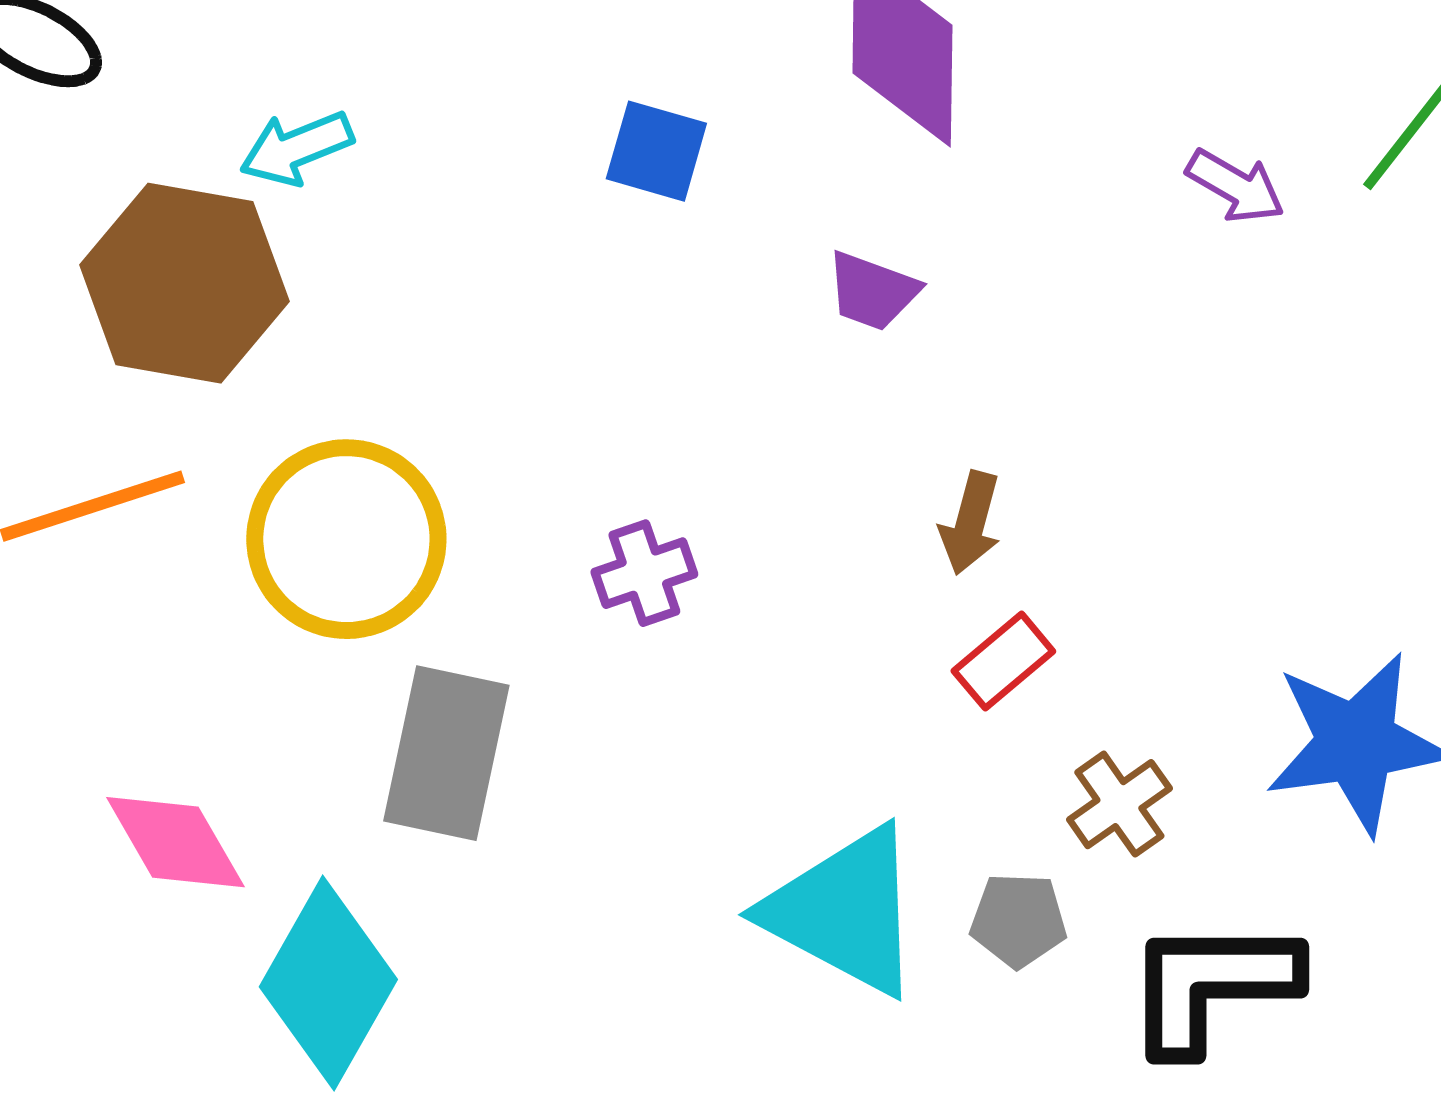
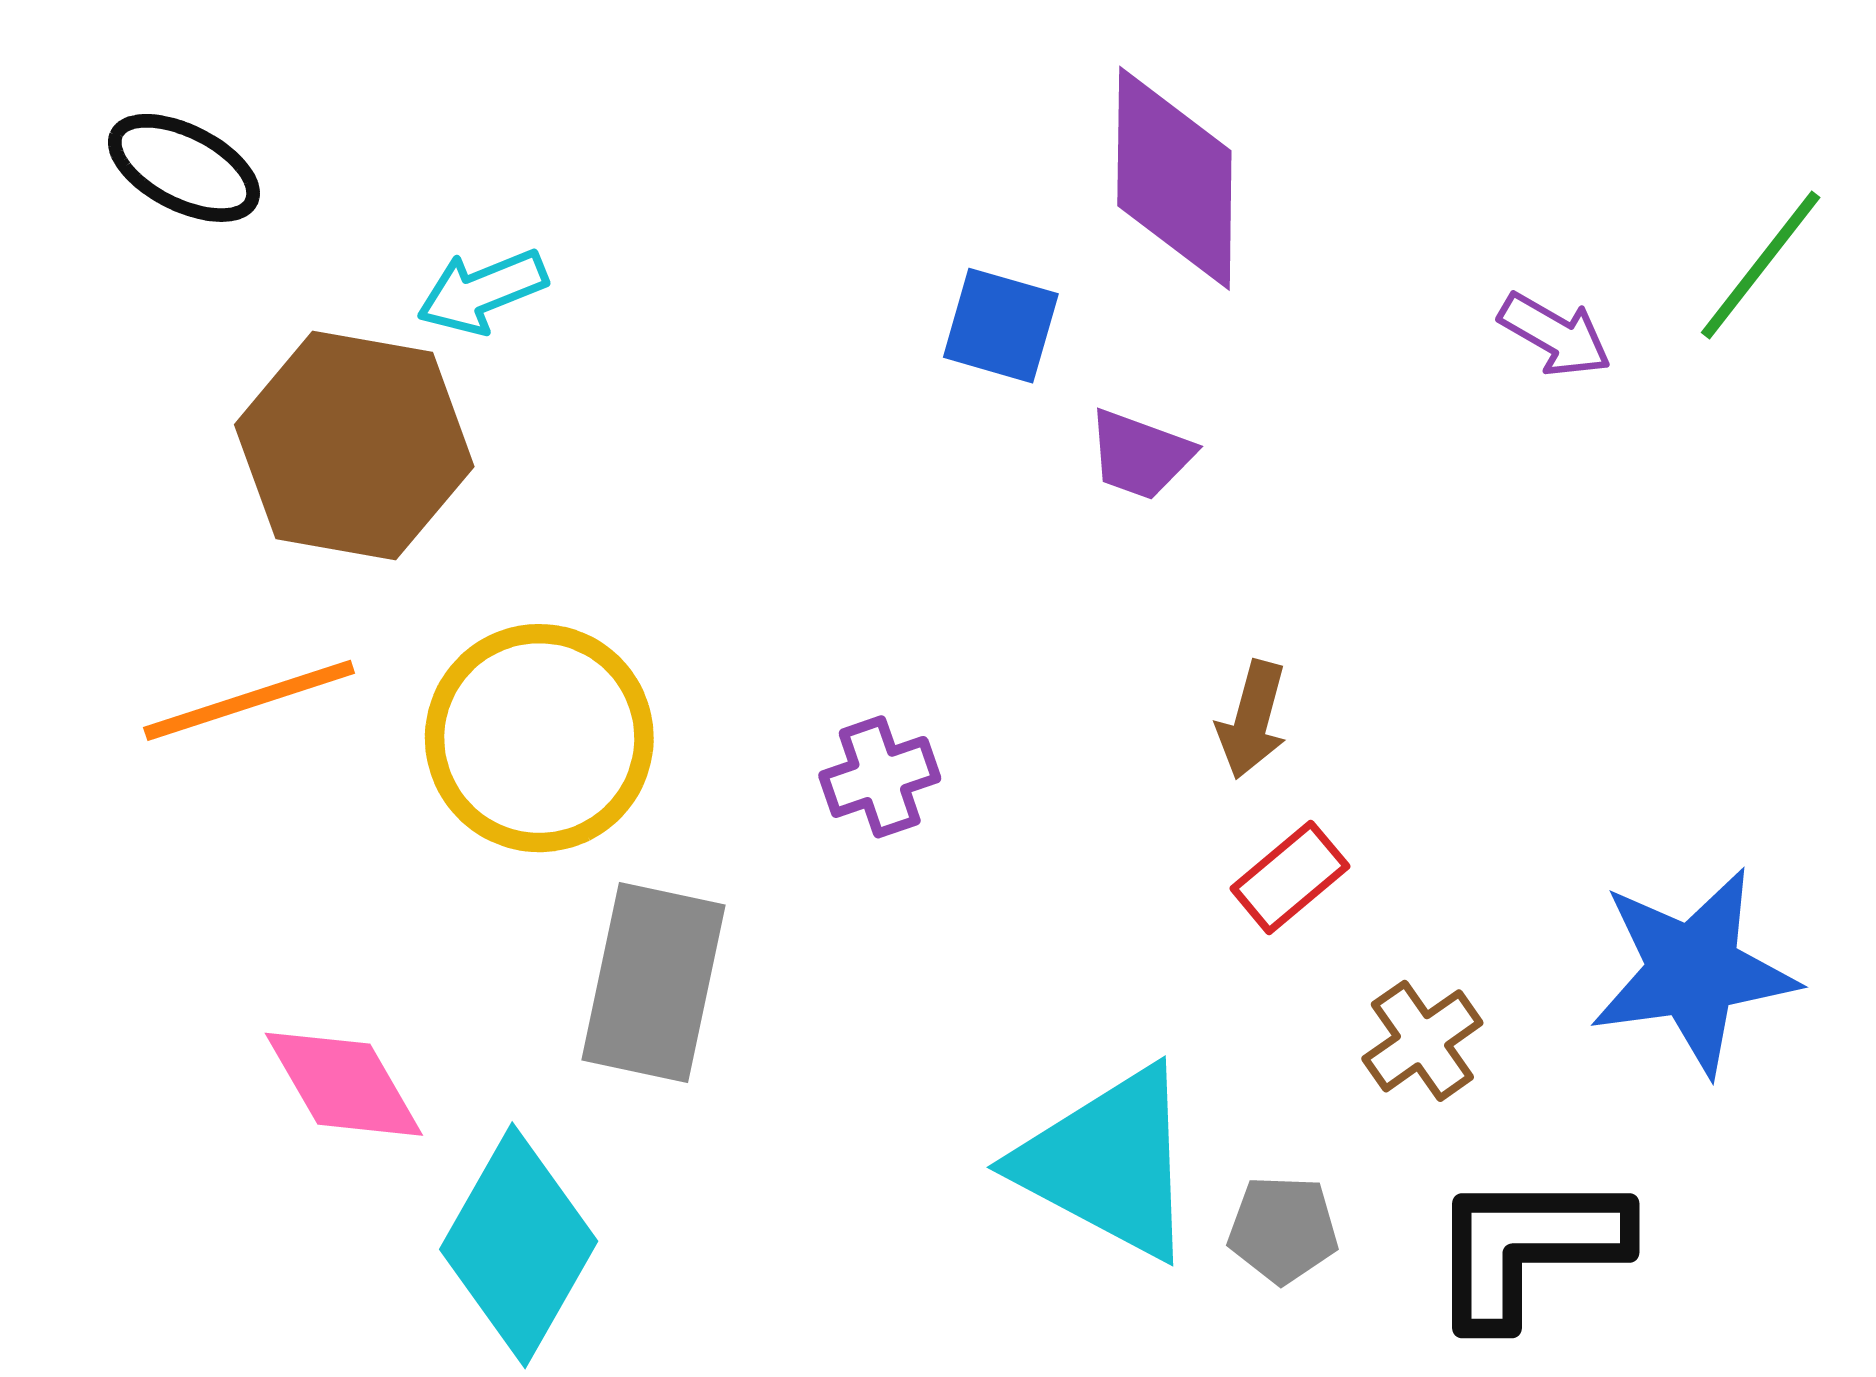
blue square: (656, 151) -> (1001, 326), moved
gray pentagon: (1018, 920) -> (1283, 1229), moved

